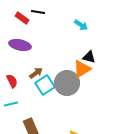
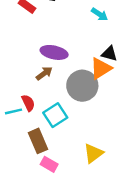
purple ellipse: (20, 45) -> (54, 52), moved
red semicircle: (12, 81) -> (28, 103), moved
cyan square: (45, 85) -> (55, 115), moved

